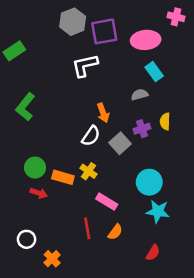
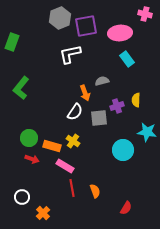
green rectangle: (14, 51) -> (12, 42), turned -36
gray semicircle: (140, 95) -> (102, 81), moved
gray square: (120, 143) -> (99, 118), turned 36
pink rectangle: (107, 202) -> (65, 166), moved
cyan star: (158, 211) -> (147, 132), moved
orange semicircle: (115, 232) -> (95, 191), turned -56

